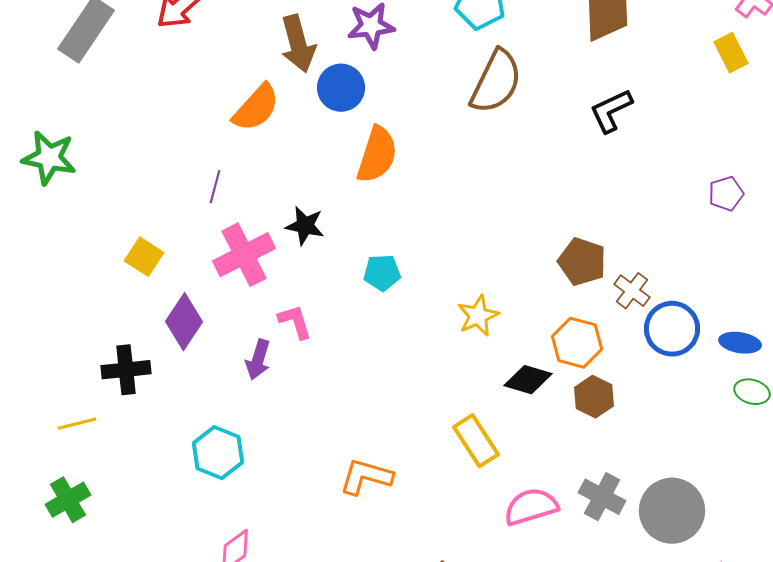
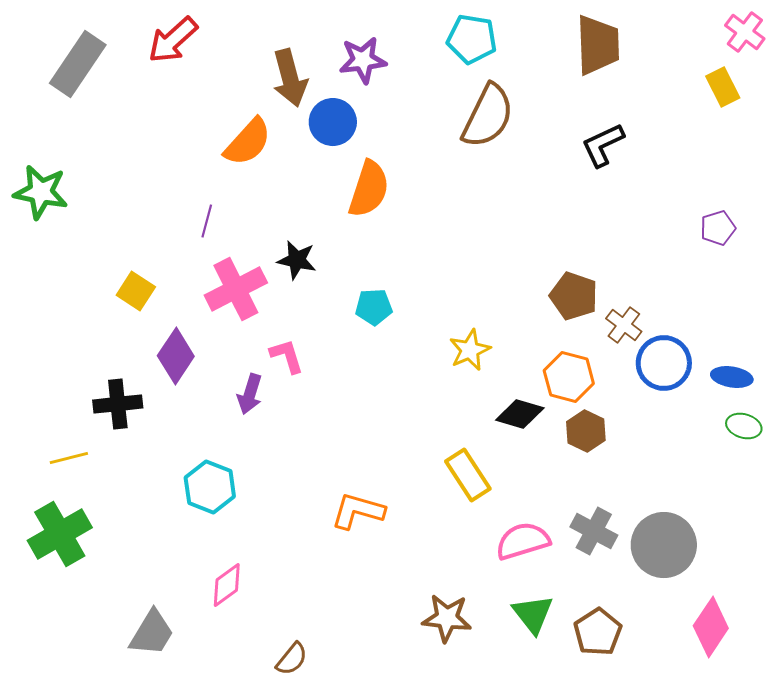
green cross: (68, 500) -> (60, 534), size x1.4

